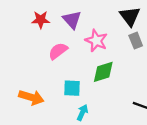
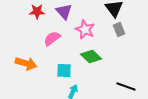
green diamond: (103, 72) -> (91, 56), turned 60
orange arrow: (31, 97) -> (26, 63), moved

